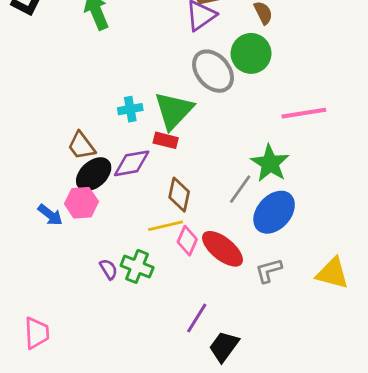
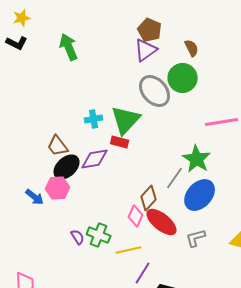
brown diamond: (179, 195) -> (149, 198), moved, turned 30
yellow line: (166, 226) -> (129, 250), moved

